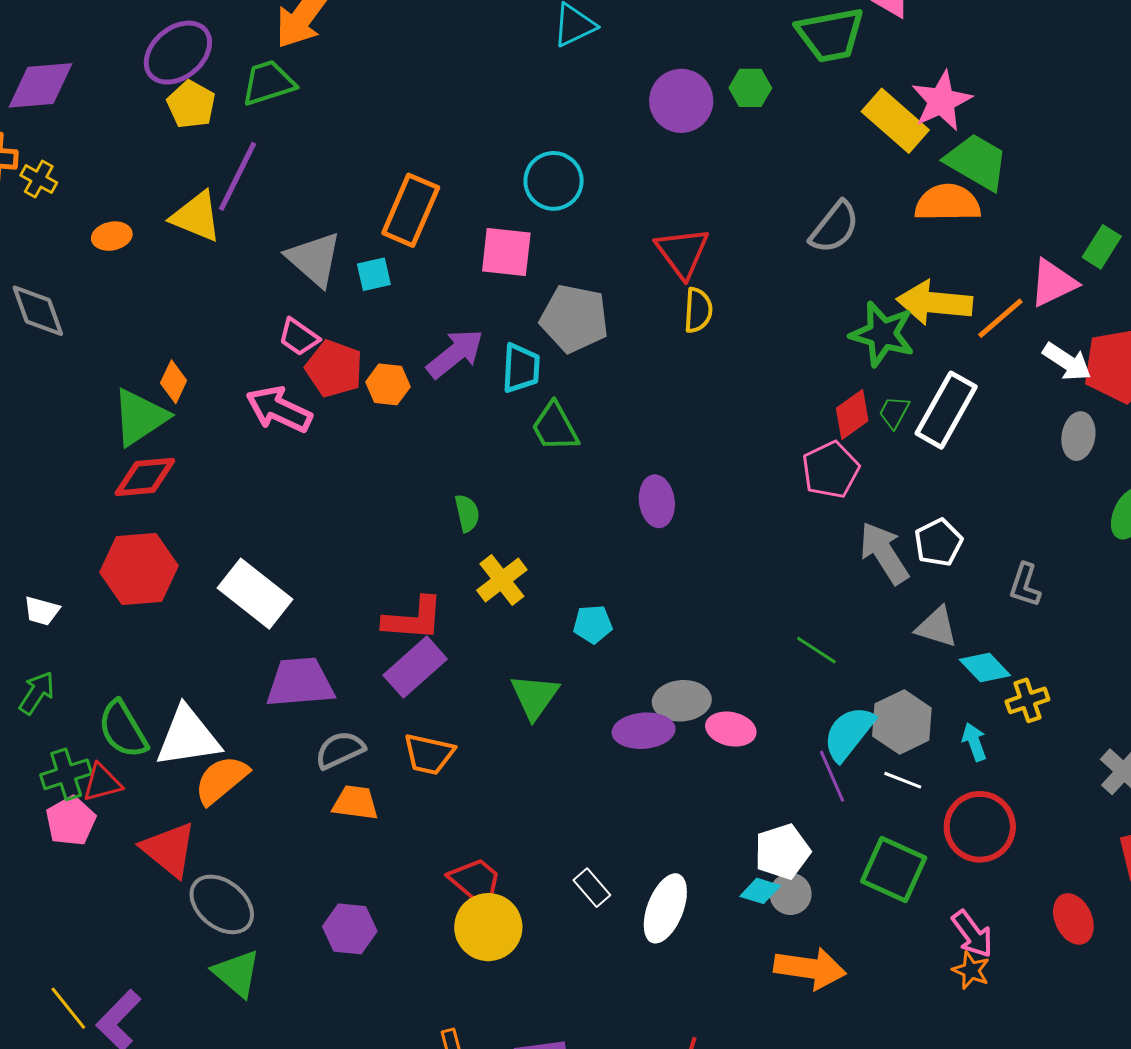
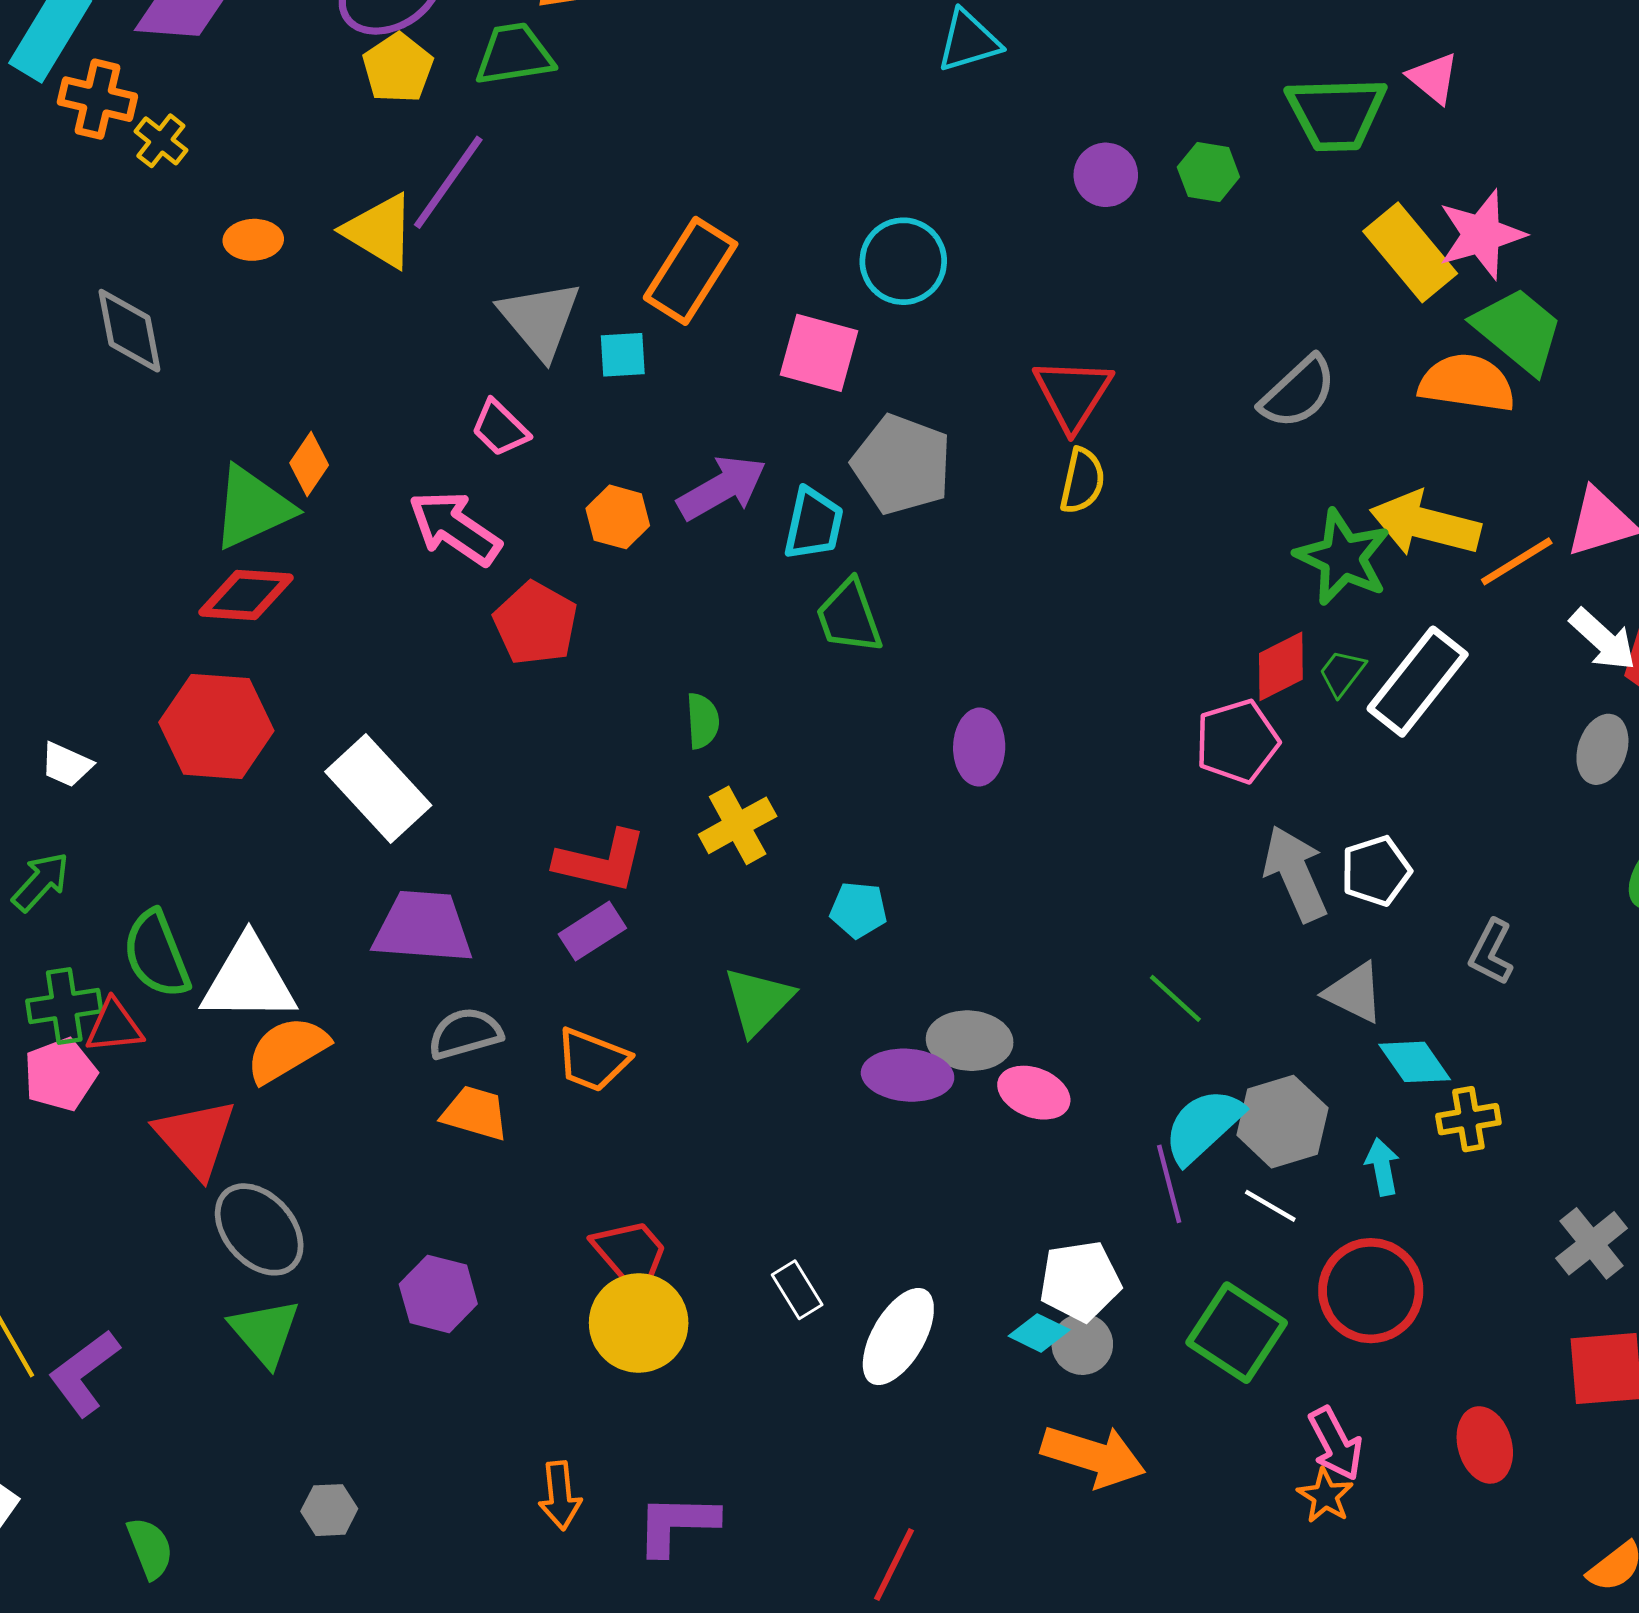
purple circle: (681, 101) -> (1106, 175), size x0.7
red pentagon: (334, 369) -> (536, 623), moved
purple rectangle: (415, 667) -> (592, 931), size x0.7

